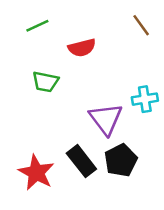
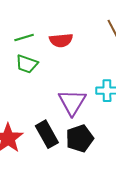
green line: (37, 26) -> (24, 37), moved

